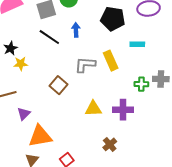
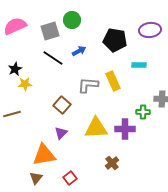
blue arrow: (76, 30) -> (79, 51), turned 64
green cross: (141, 84) -> (143, 112), moved
yellow triangle: (93, 109) -> (96, 128), size x1.4
purple triangle: (24, 114) -> (61, 133), moved

